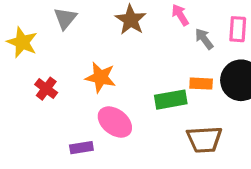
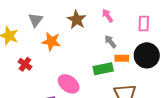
gray arrow: (204, 39) -> (110, 42), moved
orange star: (100, 77) -> (51, 41), moved

